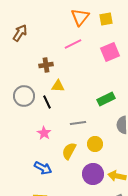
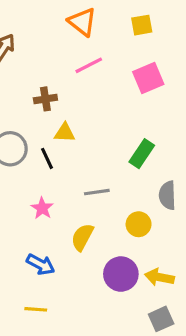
orange triangle: (80, 17) -> (82, 22), moved, turned -30
green rectangle: (106, 99) -> (142, 154), turned -30
yellow circle: (95, 144) -> (139, 224), moved

